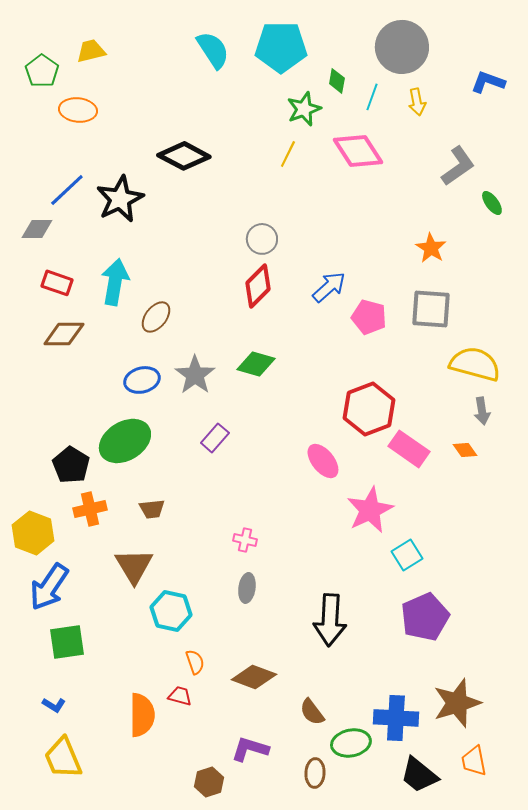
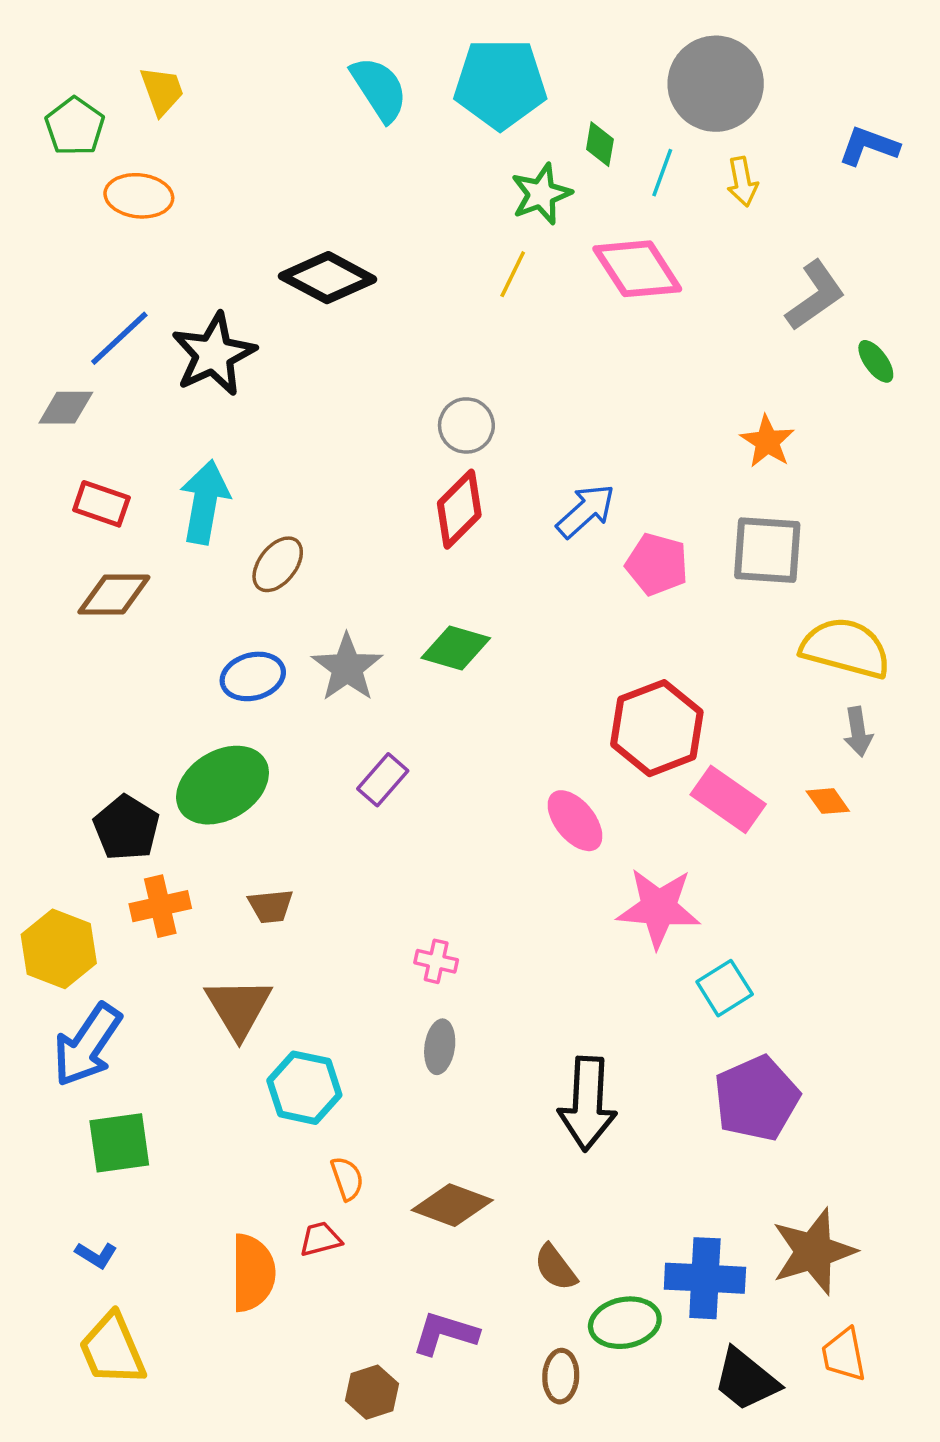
yellow trapezoid: (91, 51) -> (162, 91), turned 84
pink star: (370, 510) -> (659, 908), turned 30
red trapezoid: (180, 696) -> (320, 1239), turned -30

